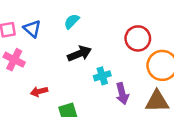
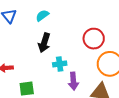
black arrow: (79, 54) -> (44, 43), turned 120

